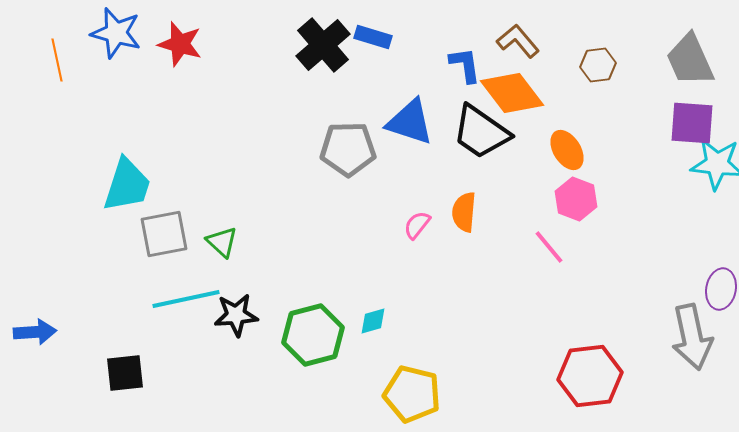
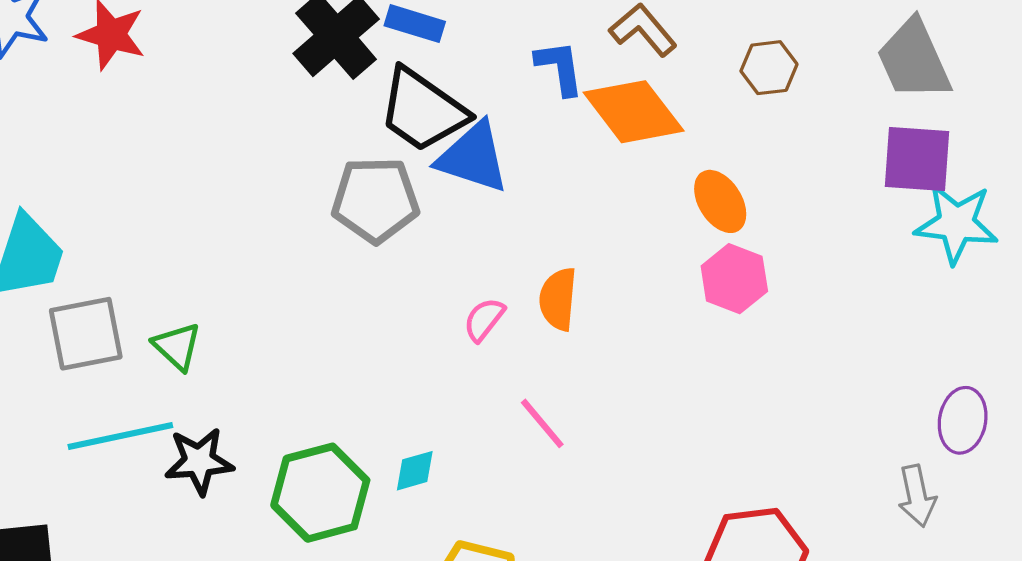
black trapezoid: (481, 132) -> (423, 110), moved
pink line: (549, 247) -> (542, 423), moved
gray arrow: (692, 337) -> (917, 496), size x0.6

